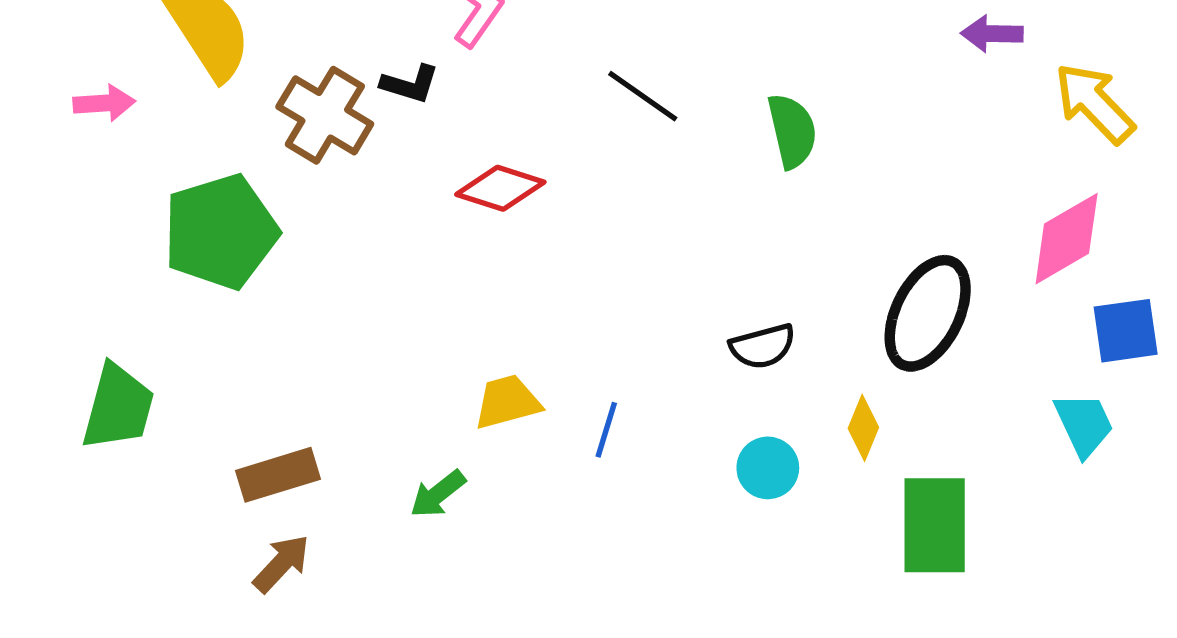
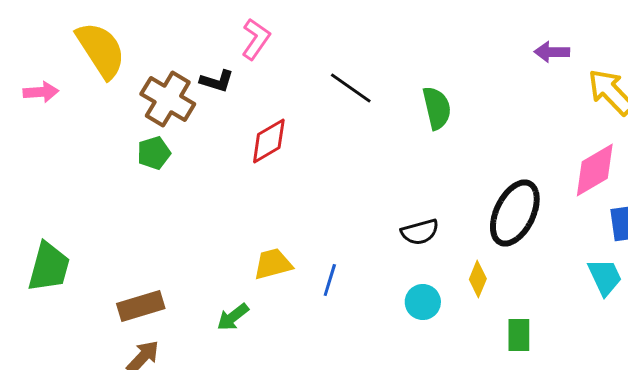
red diamond: (500, 188) -> (269, 141), turned -48
green pentagon: (221, 232) -> (154, 153), moved, size x0.5
green rectangle: (935, 525) -> (519, 335), size x0.6

